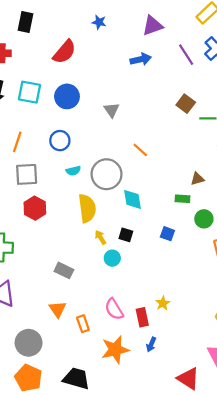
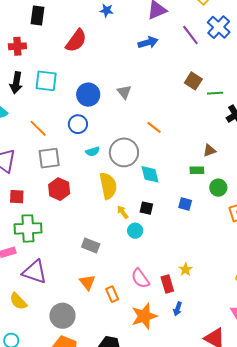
blue circle: (67, 96) -> (88, 95), moved
orange line: (17, 142) -> (38, 128), turned -60

